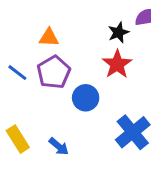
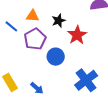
black star: (118, 32) -> (59, 21), moved
blue line: (17, 73) -> (11, 26), moved

